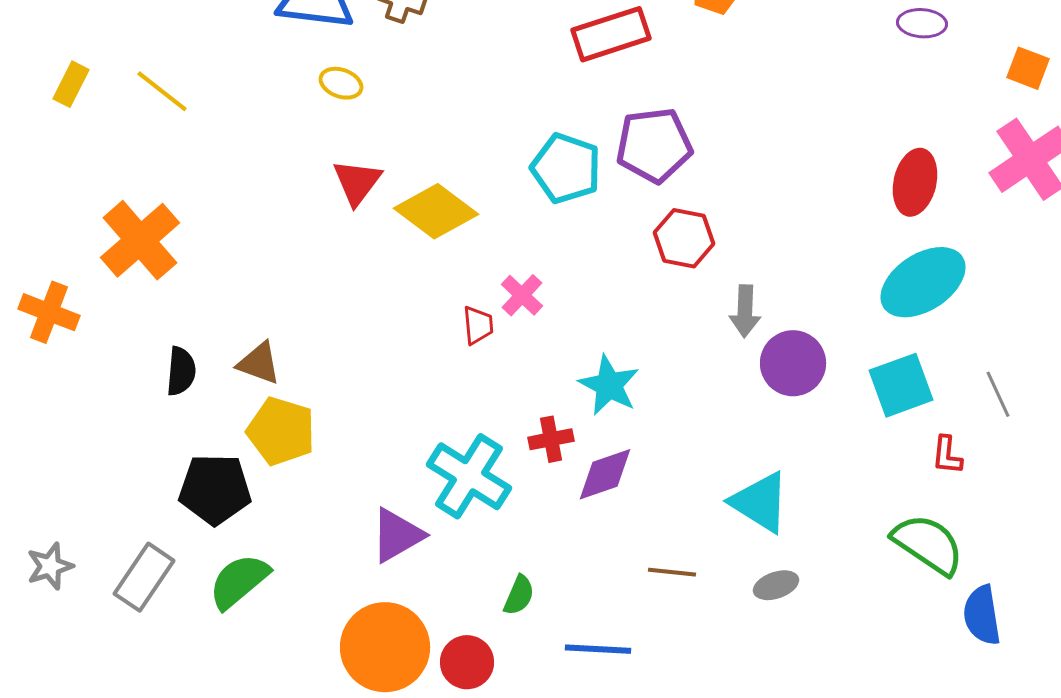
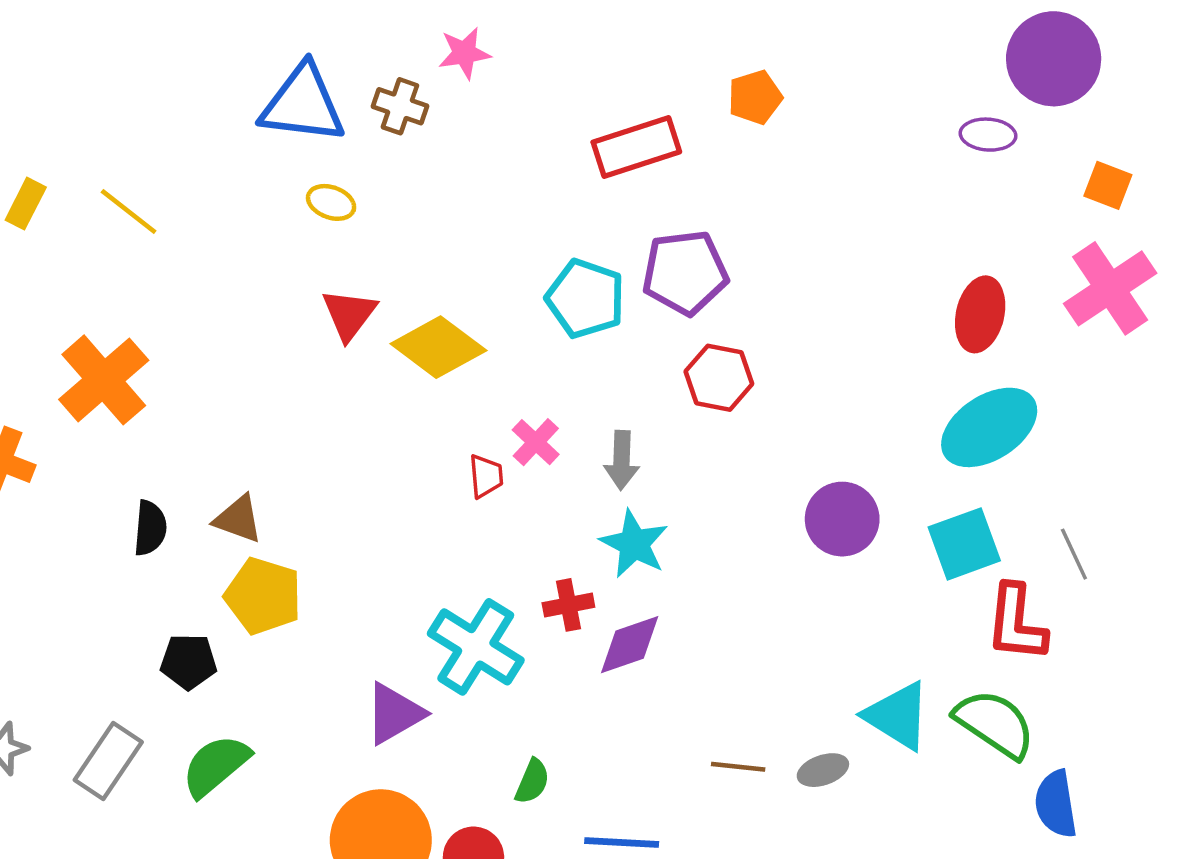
gray arrow: (745, 311) -> (622, 460), moved
red L-shape: (947, 455) -> (1016, 623), size x1.8
black pentagon: (215, 489) -> (189, 662), size x0.7
cyan triangle: (760, 502) -> (898, 716), moved
brown line: (672, 572) -> (738, 767), moved

